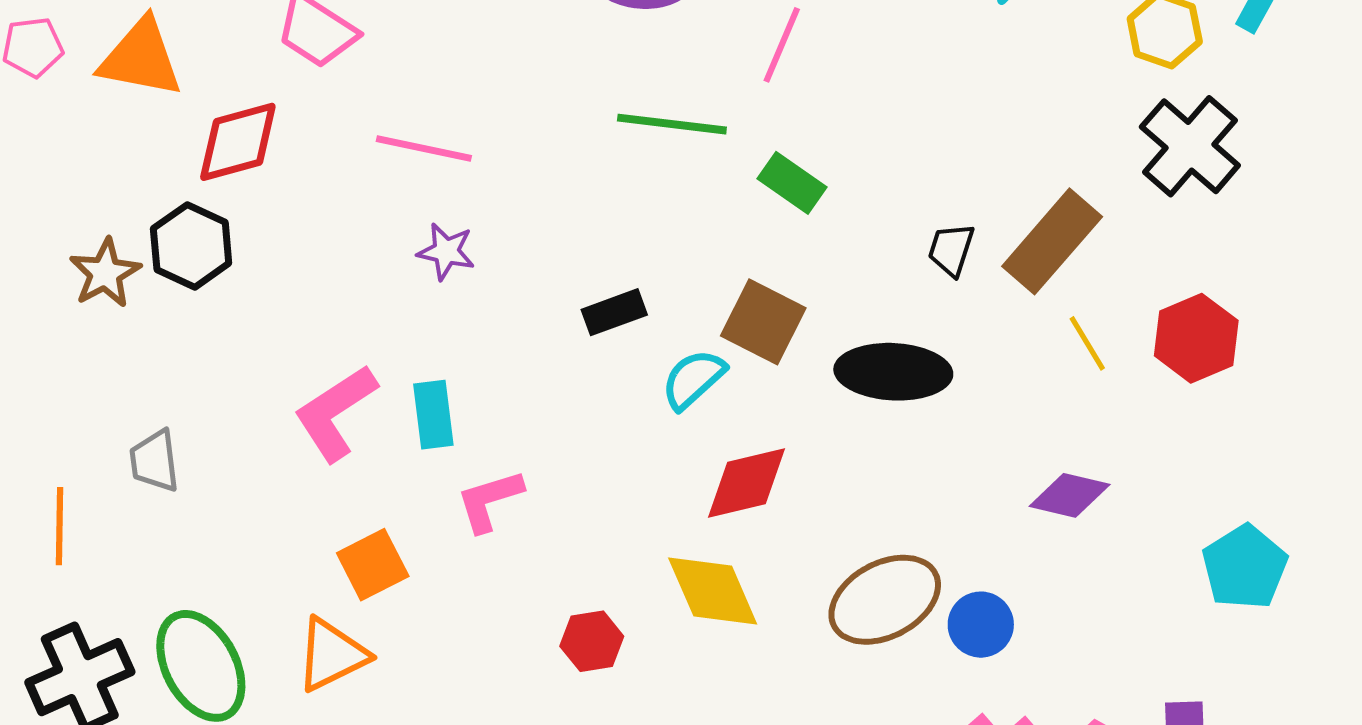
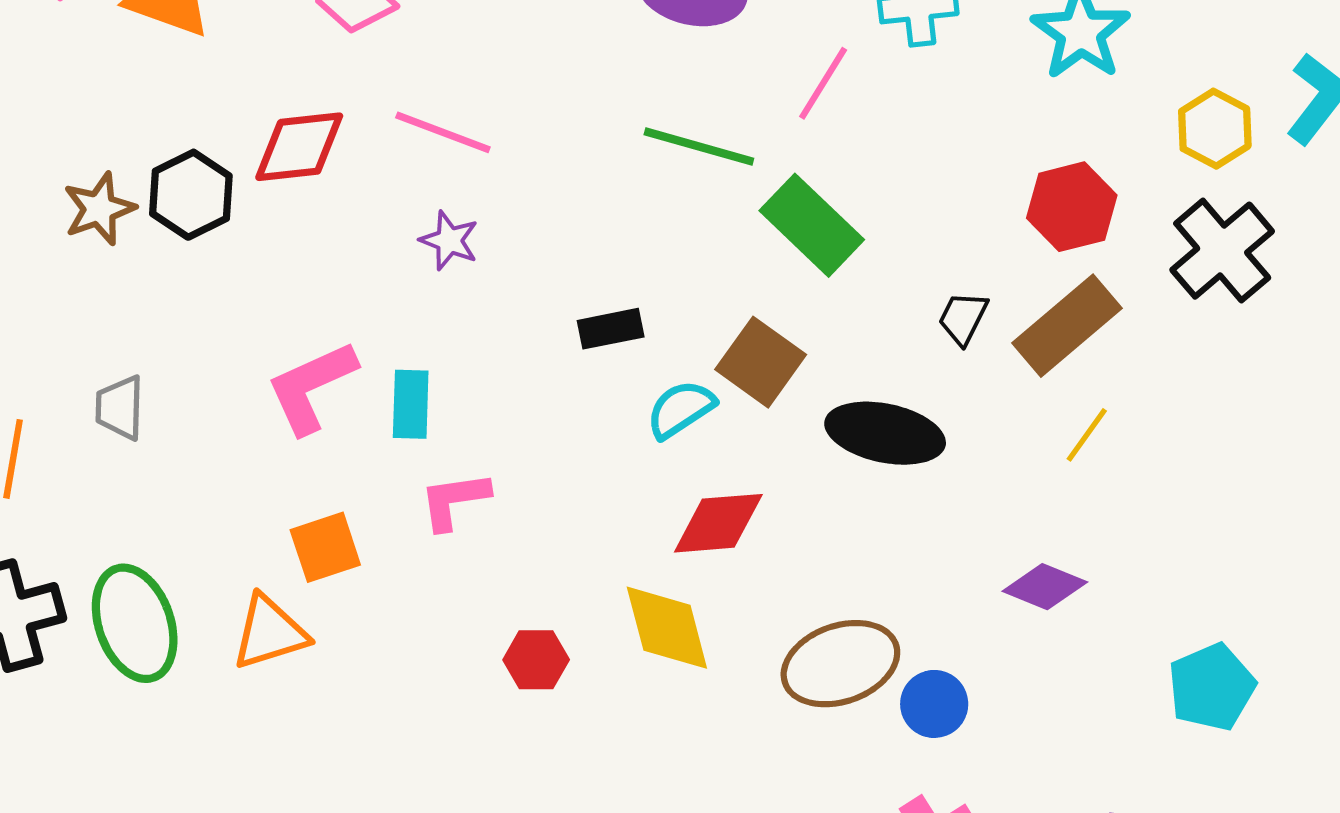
red diamond: (238, 142) -> (299, 147), moved
green rectangle: (792, 183) -> (812, 225), size x1.5
red hexagon: (1196, 338) -> (1072, 207), moved
yellow line: (1087, 343) -> (1087, 435), turned 58

